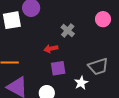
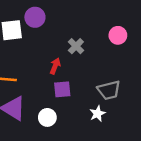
red arrow: (51, 49) -> (55, 66), turned 120
white star: (81, 83) -> (97, 114), moved

